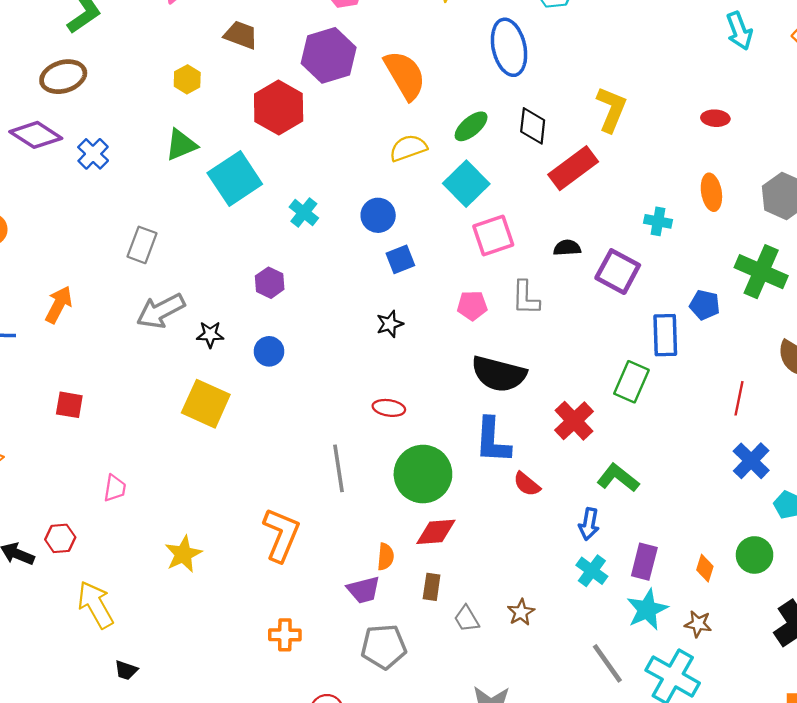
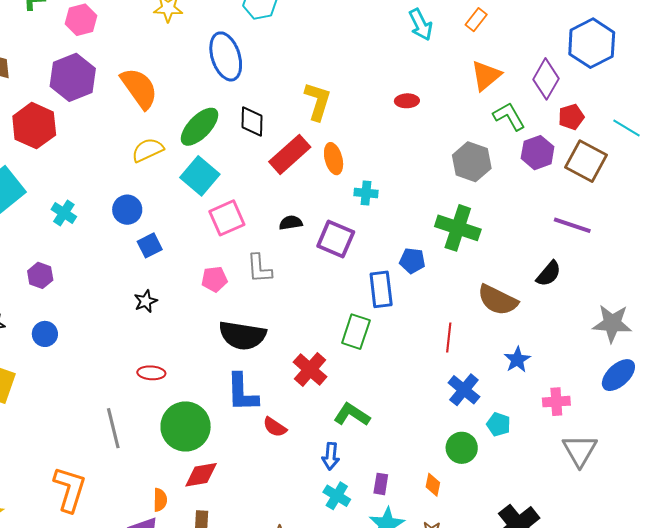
green ellipse: (471, 126) -> (200, 127), size x1.4
orange ellipse: (711, 192) -> (334, 159), moved
green circle: (755, 555) -> (462, 448), moved
purple rectangle: (644, 562) -> (381, 484), size x0.7

